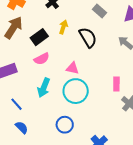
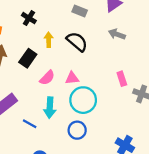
pink semicircle: (42, 59) -> (47, 78), moved
blue line: (17, 104) -> (30, 124), moved
blue circle: (65, 125) -> (77, 130), moved

